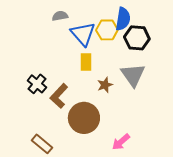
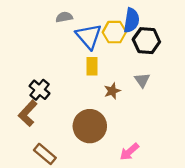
gray triangle: (133, 75) -> (142, 80), size x0.6
brown L-shape: (59, 96) -> (28, 113), moved

